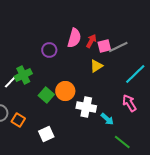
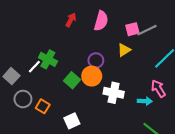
red arrow: (91, 41) -> (71, 20), moved
purple circle: (49, 50) -> (96, 60), moved
green cross: (23, 75) -> (48, 59), turned -36
cyan arrow: (107, 119) -> (145, 101), moved, turned -40

